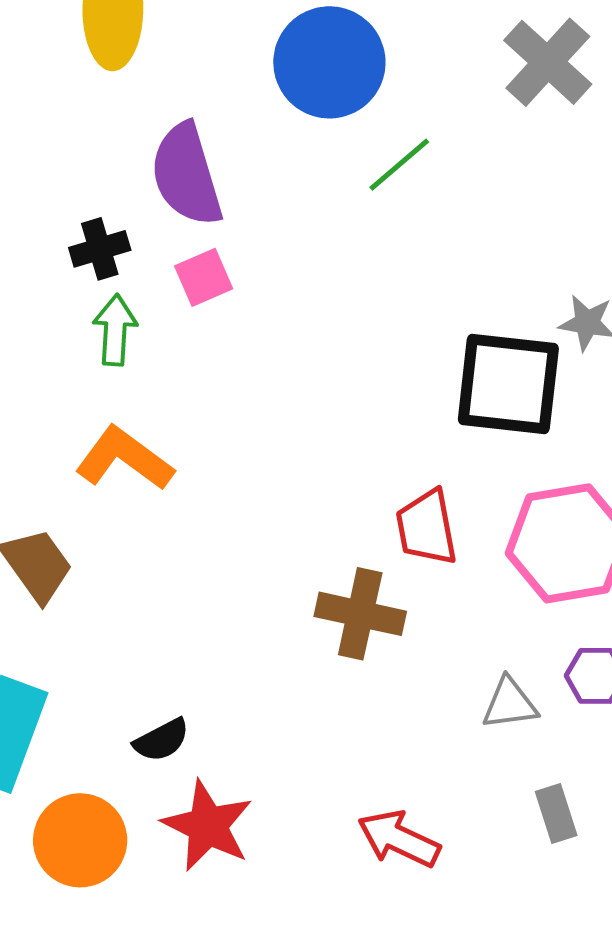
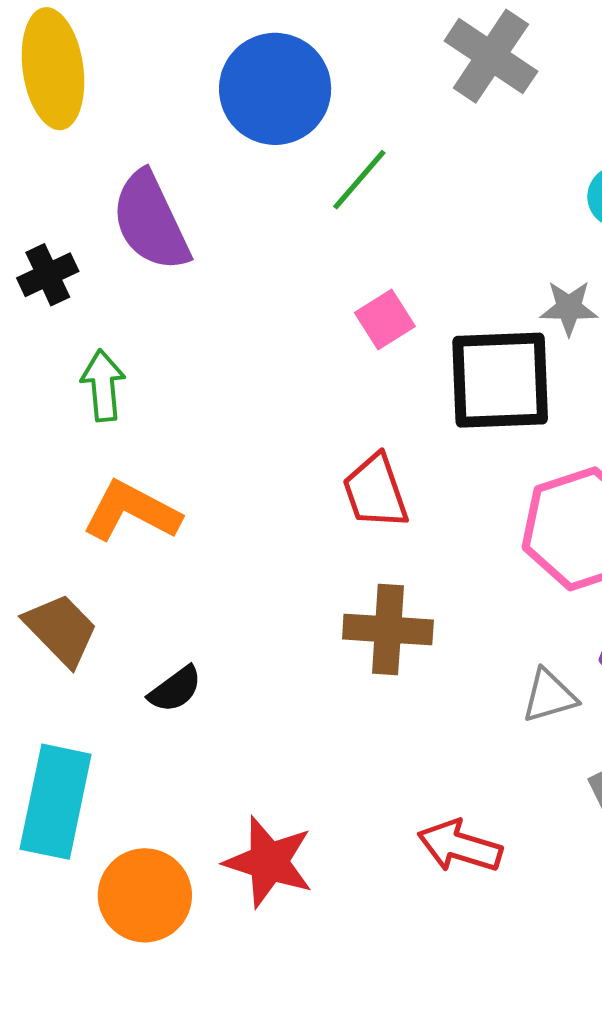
black cross: (100, 249) -> (48, 275), moved
pink square: (204, 277) -> (385, 319), moved
red trapezoid: (427, 528) -> (375, 492), moved
black semicircle: (162, 740) -> (175, 689), moved

